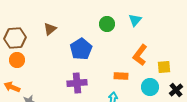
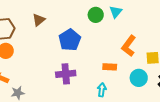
cyan triangle: (135, 20) -> (116, 12), moved

